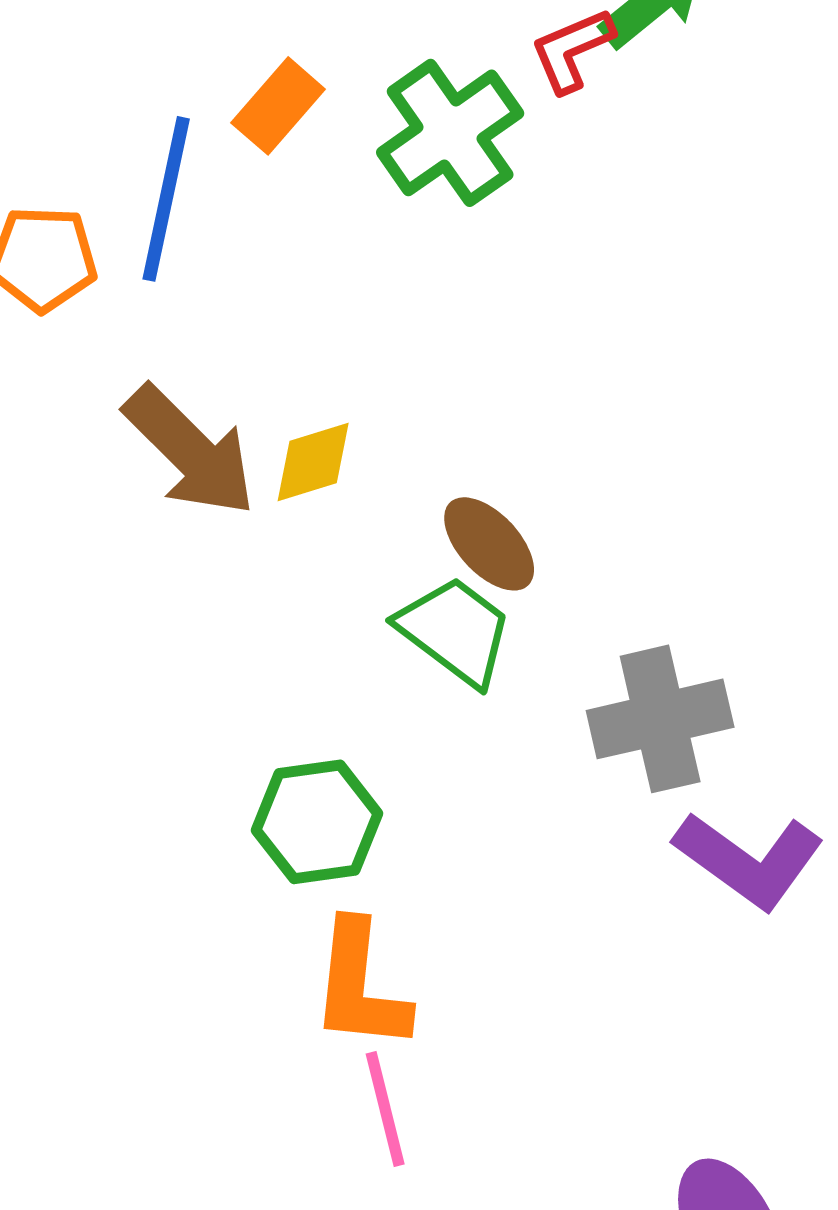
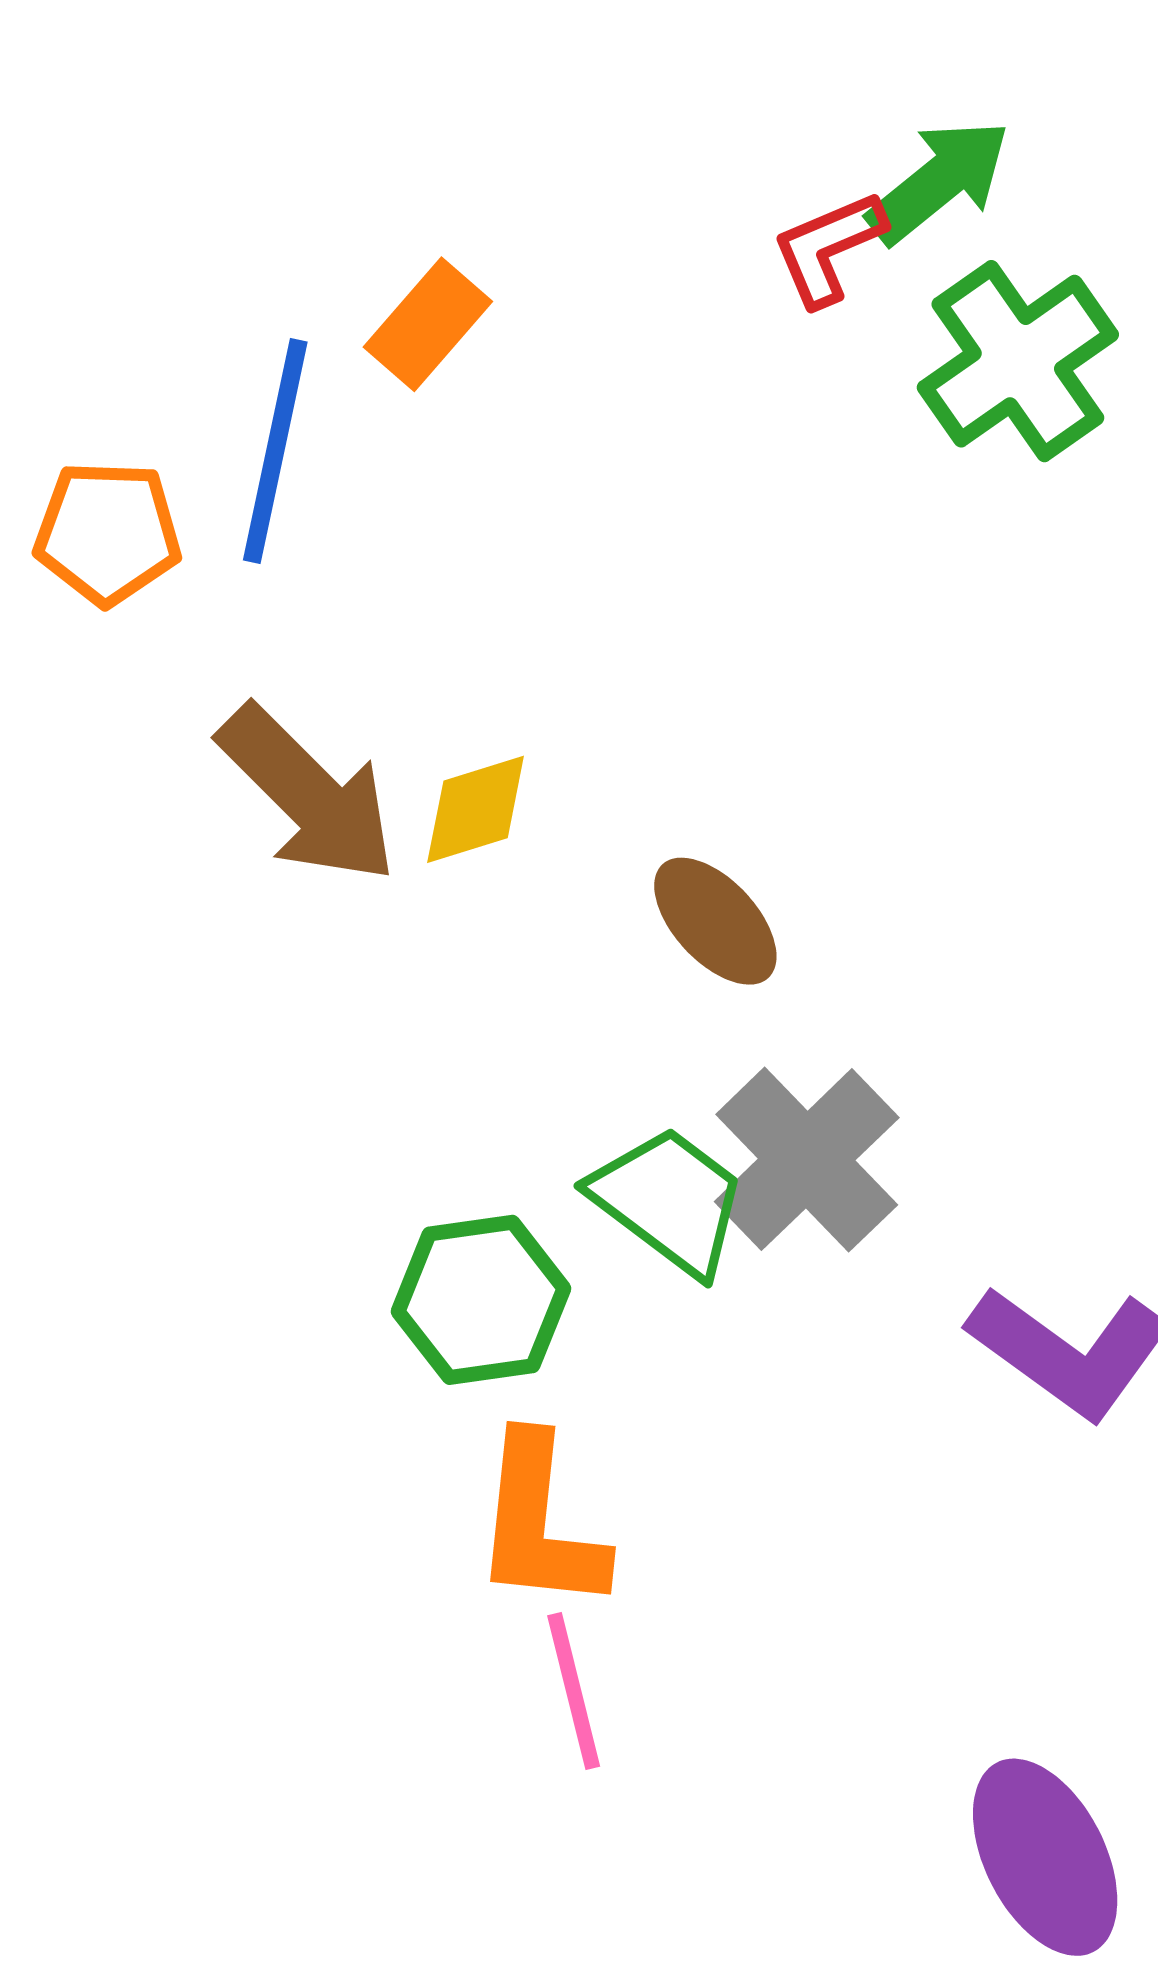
green cross: (450, 133) -> (1018, 361), moved
green trapezoid: (455, 631) -> (669, 1200), moved
gray cross: (660, 719) -> (807, 1160), moved, turned -31

